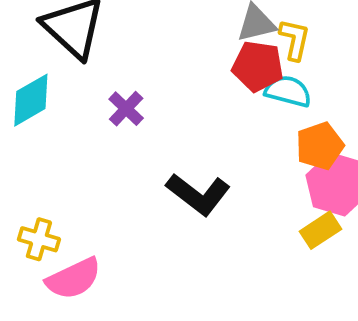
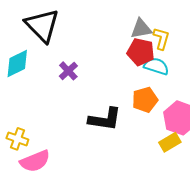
orange pentagon: (320, 146) -> (145, 100), moved
black L-shape: (198, 194) -> (105, 119), turned -32

